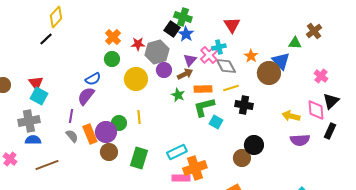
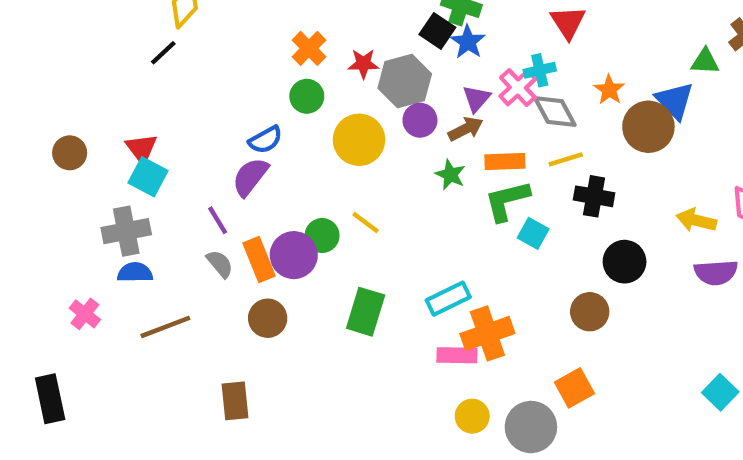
purple line: (71, 116) -> (218, 220), turned -40
yellow line: (139, 117) -> (366, 222), turned -48
black circle: (254, 145) -> (625, 262), moved
brown circle: (109, 152) -> (268, 318), moved

